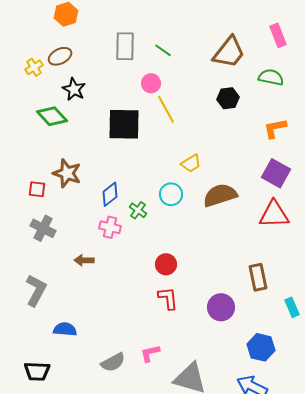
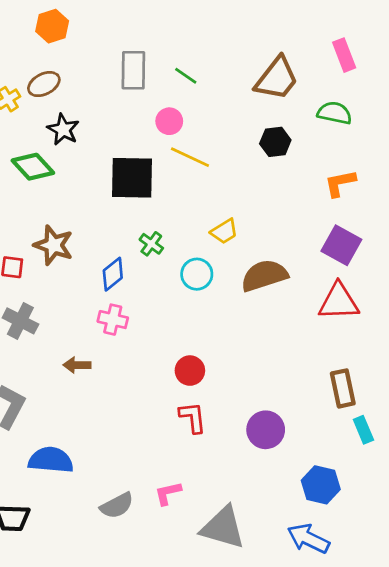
yellow line: (166, 109) -> (190, 157), turned -36
green cross: (138, 210) -> (151, 244), moved
brown rectangle: (258, 277) -> (343, 388), moved
blue semicircle: (65, 329) -> (51, 460), size x1.4

